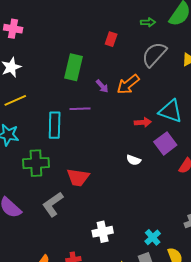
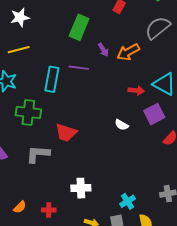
gray L-shape: (53, 204) -> (38, 154), turned 30

